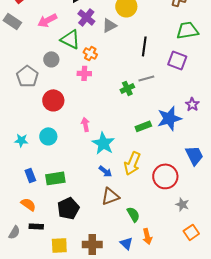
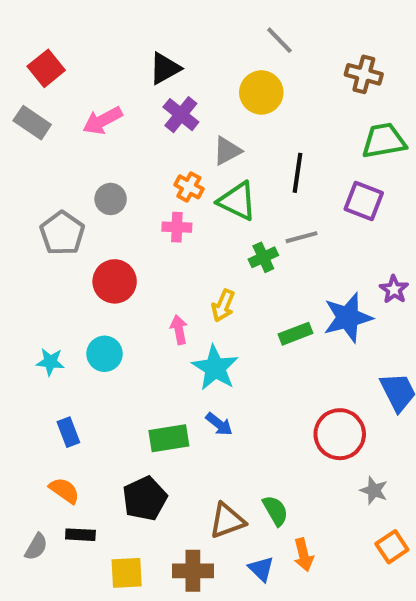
gray triangle: (109, 25) -> (227, 151), moved
green triangle: (70, 39) -> (237, 201), moved
yellow arrow: (132, 163) -> (223, 306), moved, size x0.7
green rectangle: (55, 178) -> (169, 438), moved
brown triangle: (110, 196) -> (227, 521), moved

